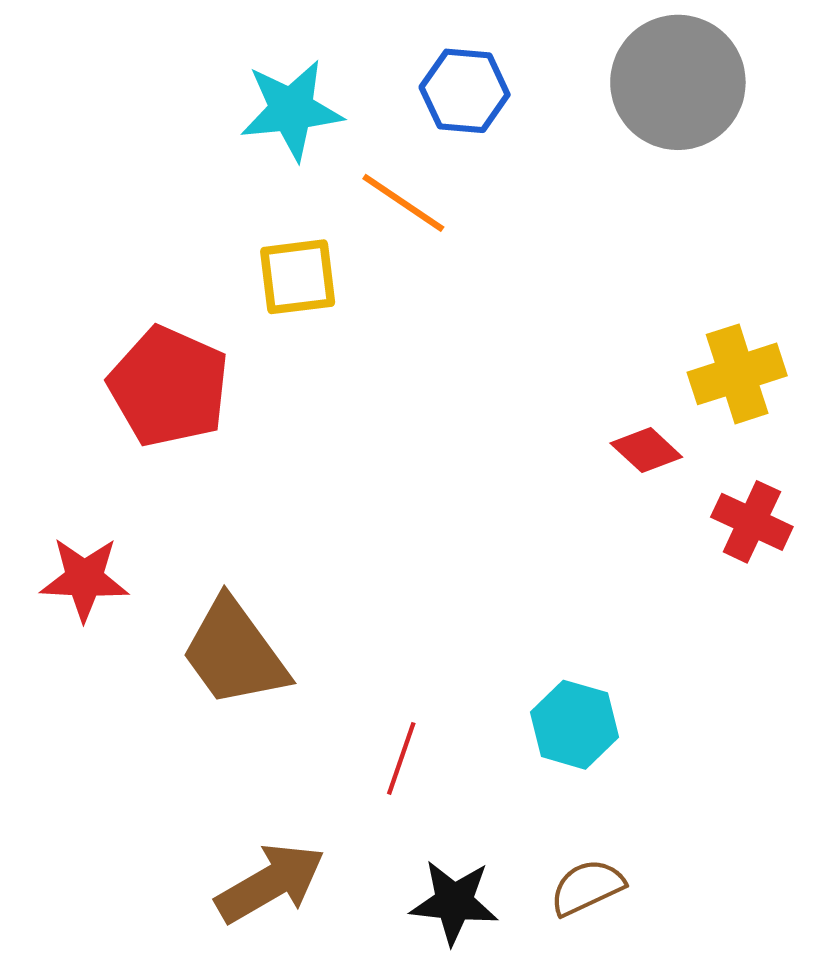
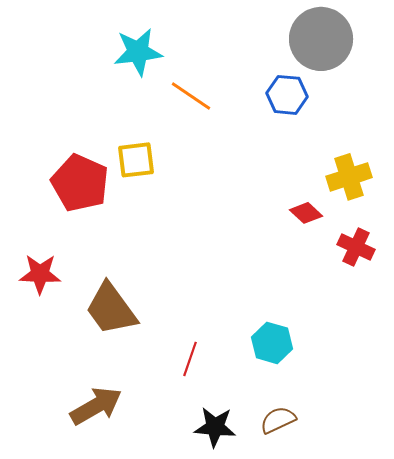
blue hexagon: (465, 91) -> (287, 95), moved
yellow square: (298, 277) -> (136, 160), moved
brown arrow: (270, 883) -> (96, 406), moved

